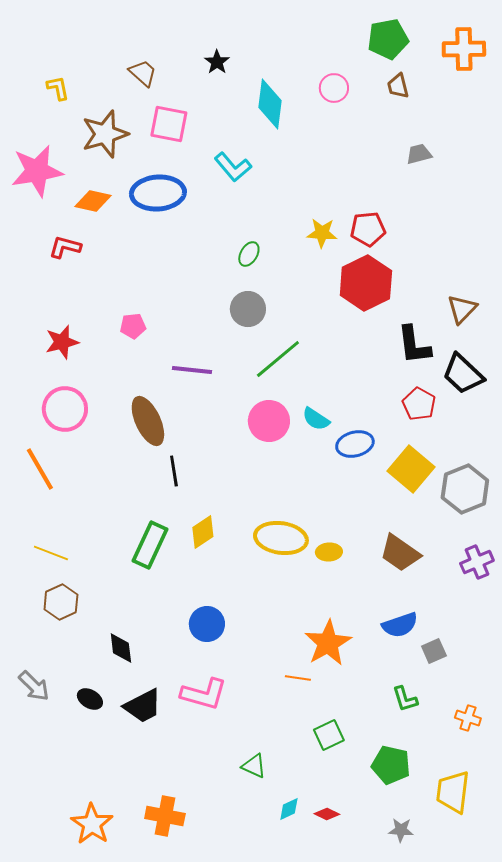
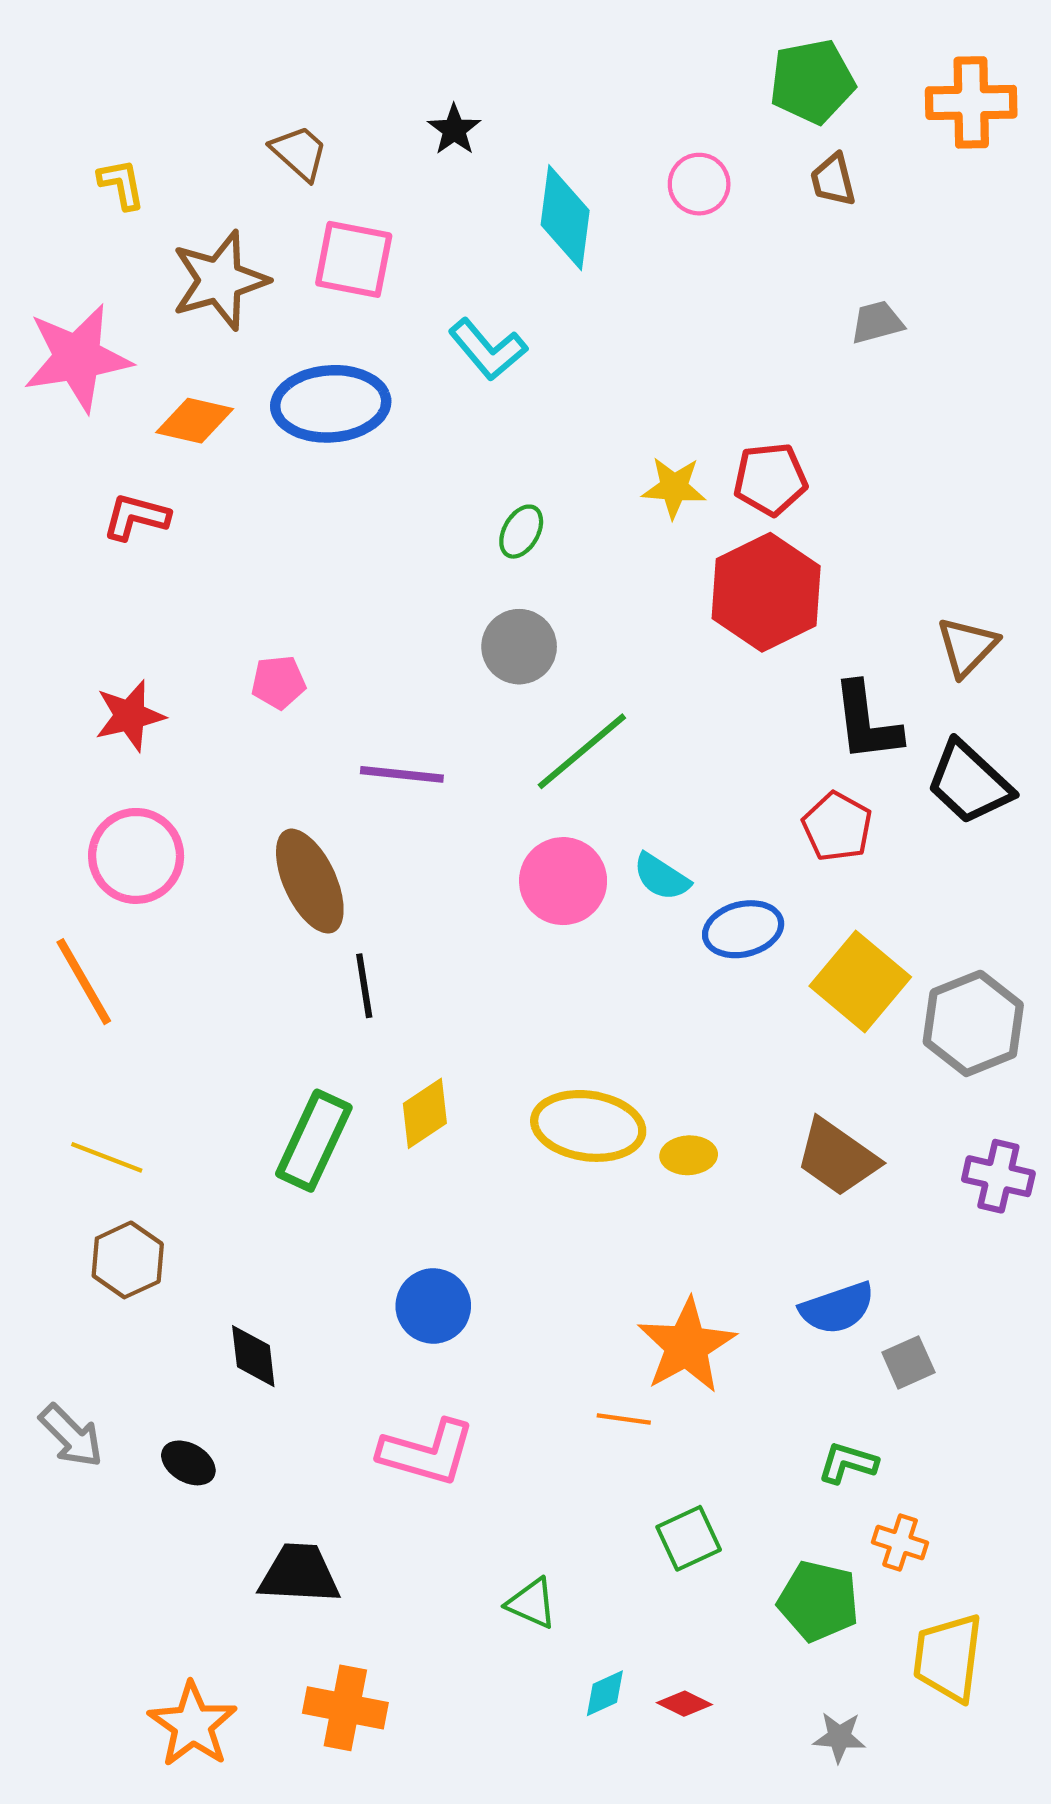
red pentagon: (419, 404) -> (837, 827), moved
purple cross: (477, 562) -> (998, 1176), turned 36
green L-shape: (405, 699) -> (848, 1463), turned 124
black trapezoid: (143, 706) -> (299, 1574), moved, turned -150
orange cross: (468, 718) -> (900, 1542), moved

